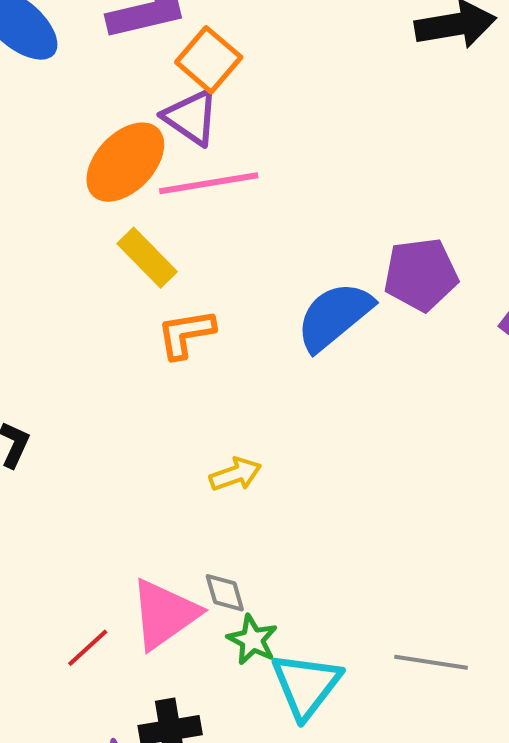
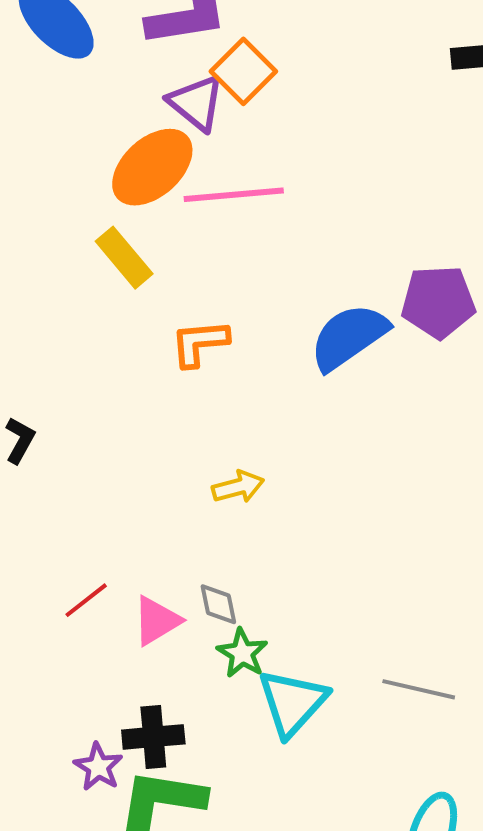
purple triangle: (191, 117) -> (196, 103), moved
yellow rectangle: (147, 258) -> (124, 258), moved
pink triangle: (164, 614) -> (157, 621), size x0.7
red line: (88, 648) -> (86, 600), moved

